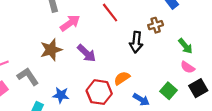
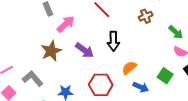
black arrow: (136, 42) -> (113, 41), moved
orange semicircle: (122, 78) -> (129, 68), moved

